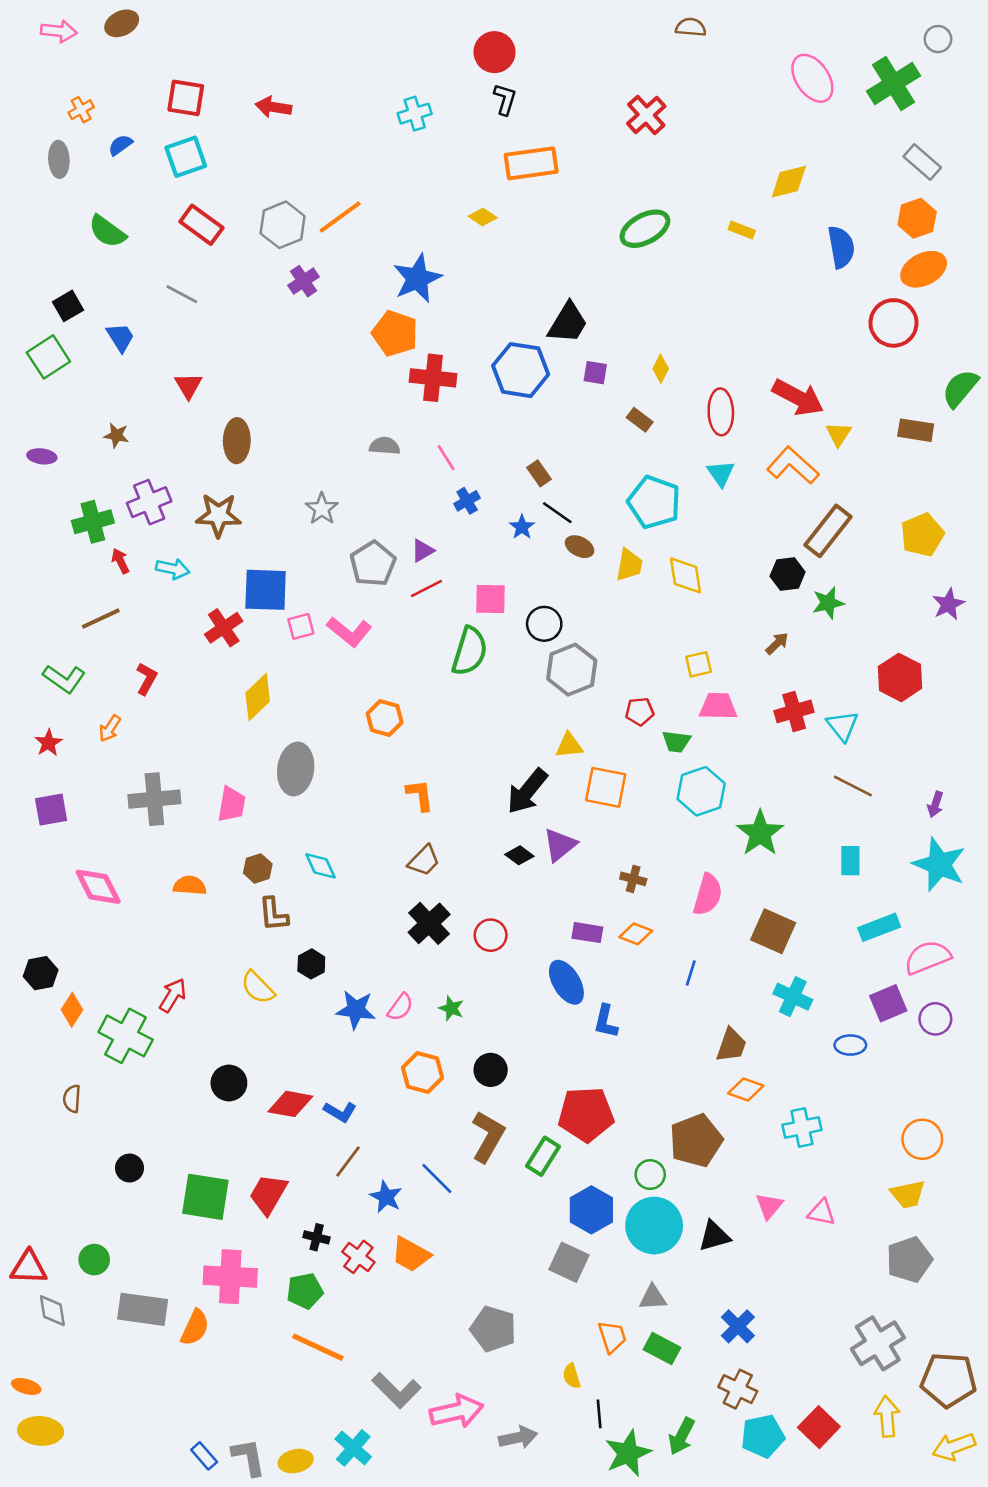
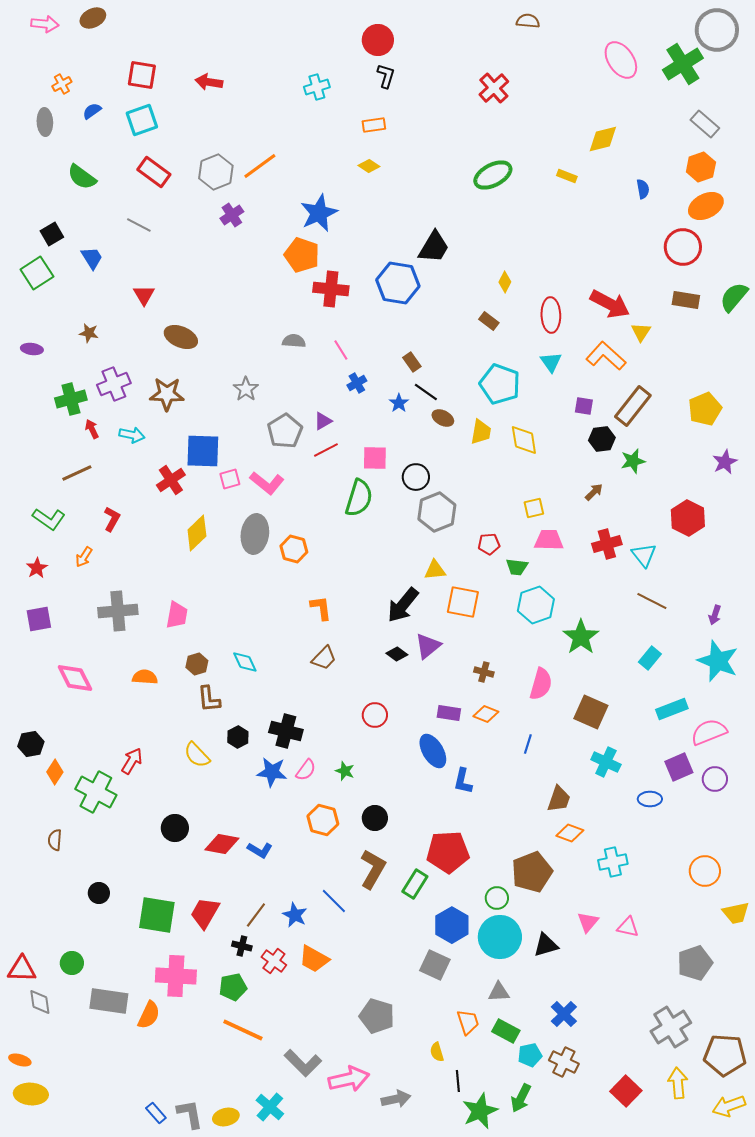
gray circle: (938, 39) -> (717, 30), size x2.0
orange rectangle: (531, 163) -> (374, 125), moved, size x0.6
blue semicircle: (841, 247) -> (643, 189), size x0.6
purple square: (595, 373) -> (584, 406), moved
brown rectangle: (916, 430) -> (686, 300), moved
brown ellipse: (237, 441) -> (181, 337), turned -68
gray ellipse: (296, 769) -> (255, 534), moved
cyan rectangle: (850, 861) -> (650, 658), turned 40
black cross: (429, 923) -> (286, 731), moved, turned -32
brown line: (348, 1161) -> (256, 915), moved
yellow trapezoid: (908, 1194) -> (736, 913), moved
cyan pentagon: (763, 1436) -> (530, 1055), moved, size x0.7

